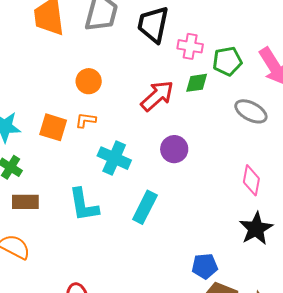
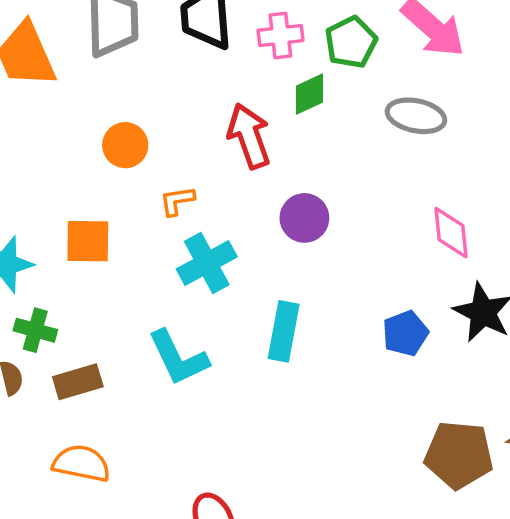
red arrow: (157, 96) -> (249, 136), turned -51
orange L-shape: (86, 120) -> (177, 201), moved
cyan cross: (114, 158) -> (207, 263), turned -36
blue pentagon: (205, 266) -> (405, 333), moved

